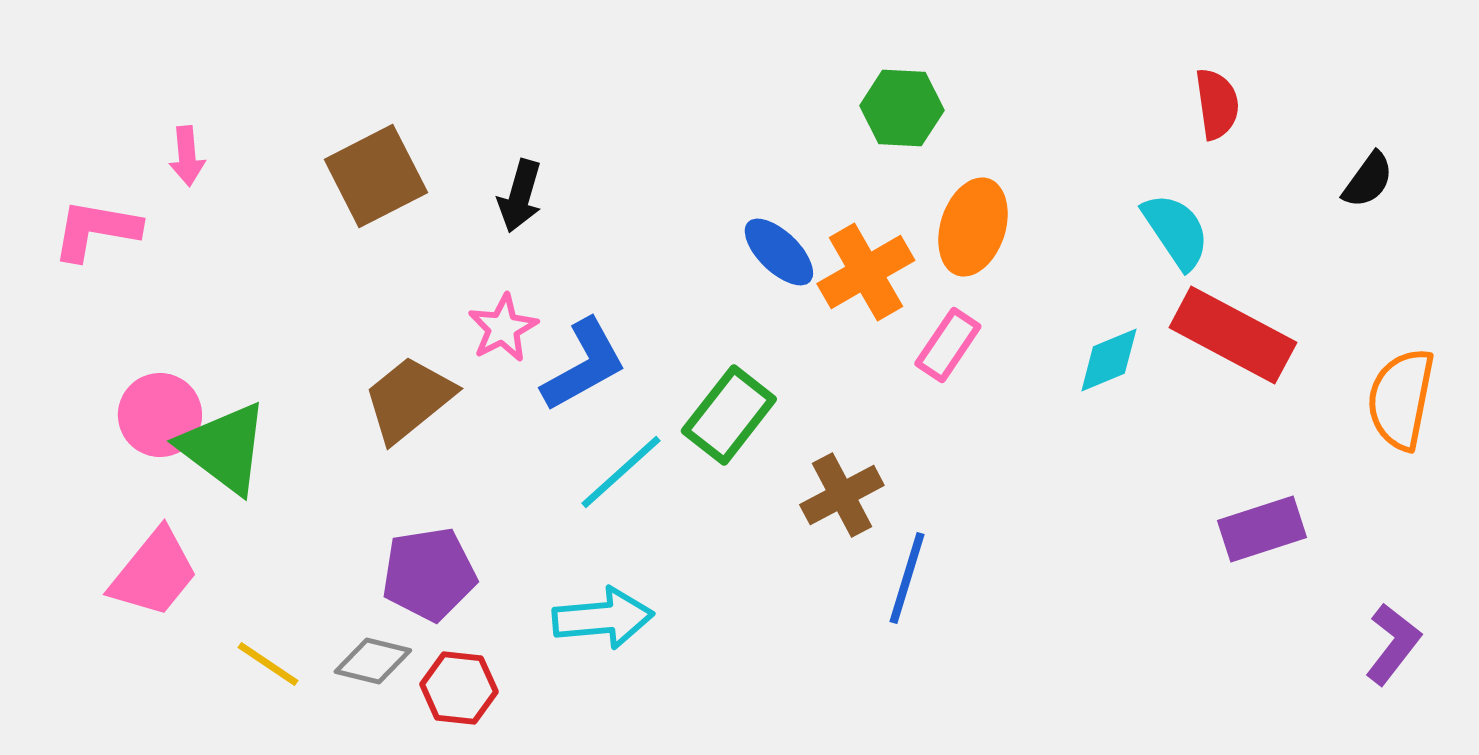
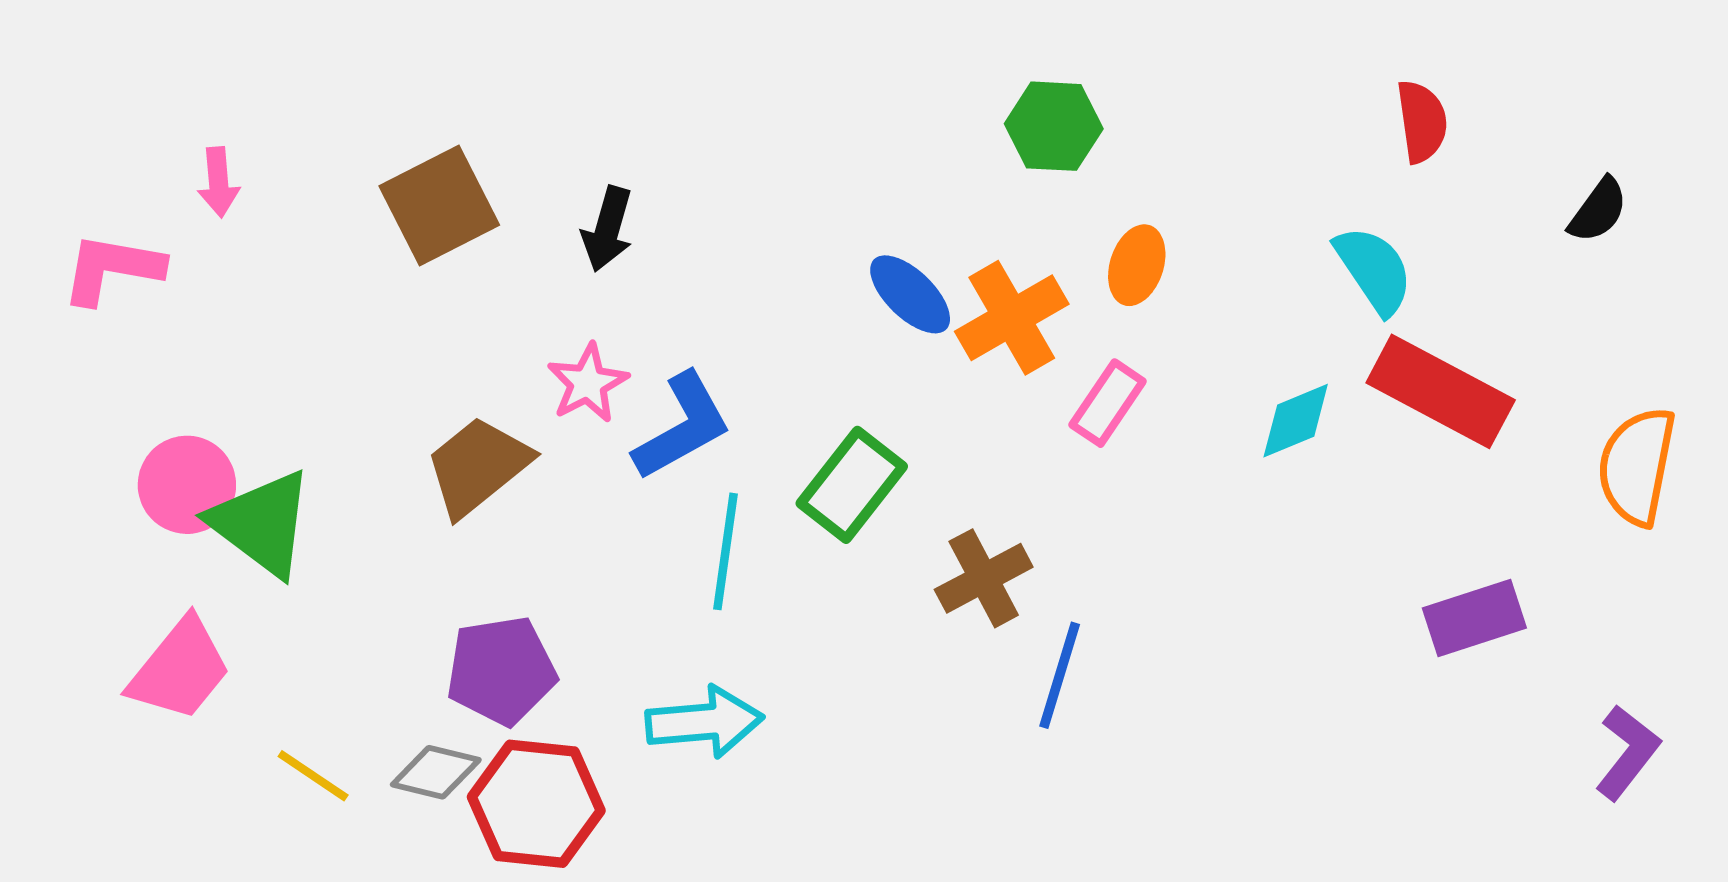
orange ellipse: (973, 227) -> (1137, 265), size x0.7
cyan line: (621, 472) -> (726, 551), turned -40
red hexagon: (459, 688) -> (536, 804), size x1.5

